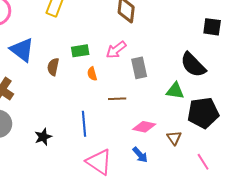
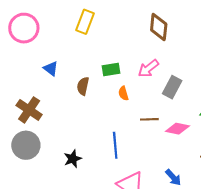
blue triangle: (22, 50) -> (51, 68), size x0.6
gray rectangle: (139, 68) -> (172, 87), turned 40
pink diamond: (144, 127) -> (177, 129), moved

